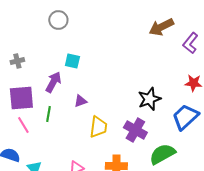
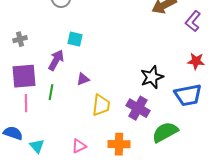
blue trapezoid: (185, 117) -> (188, 95), turned -148
pink line: (23, 125) -> (26, 103), turned 30

